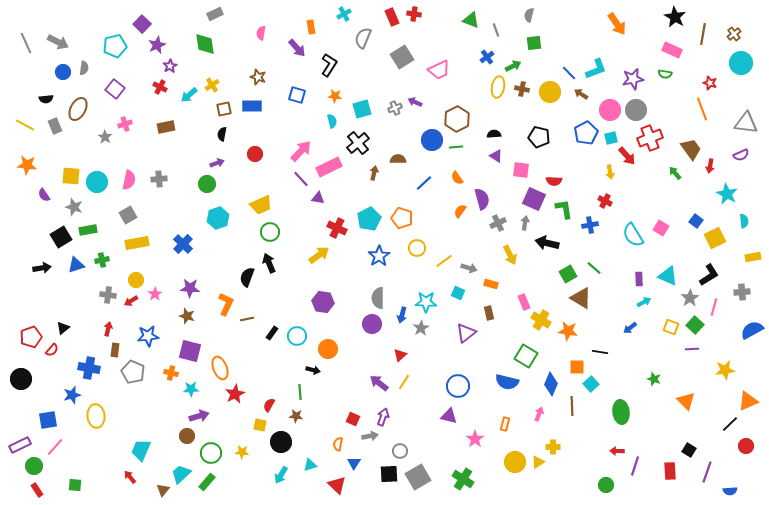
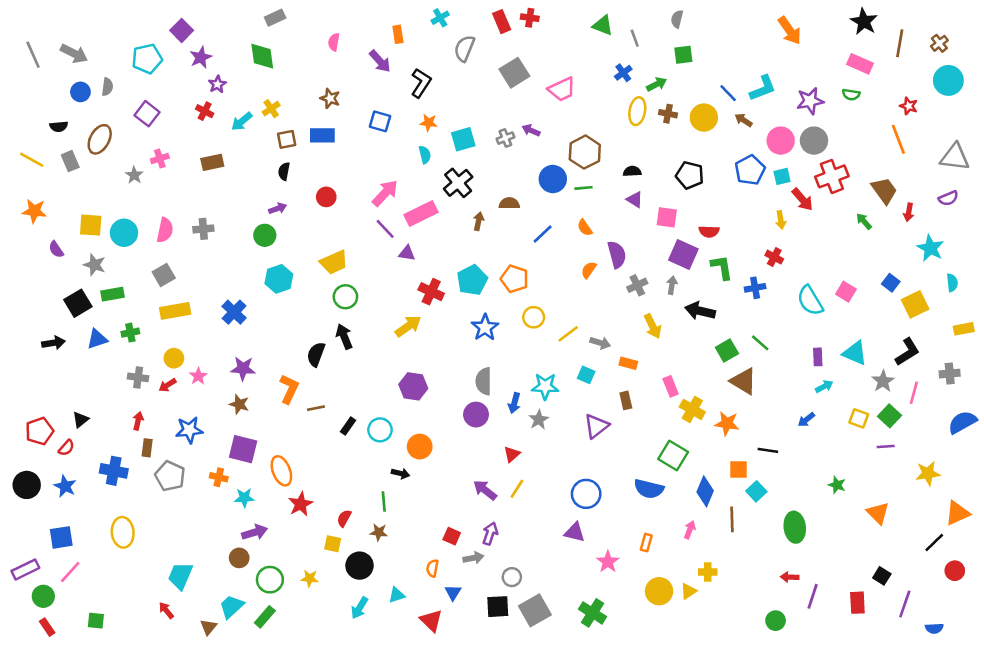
blue star: (72, 395) -> (65, 486), moved, turned -30

